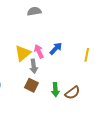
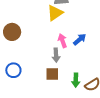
yellow triangle: (23, 53) -> (55, 13), moved
brown square: (31, 85) -> (52, 74), turned -32

